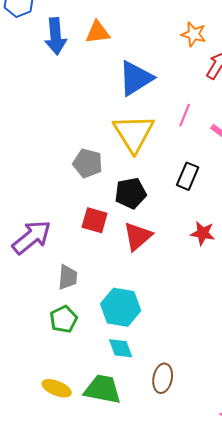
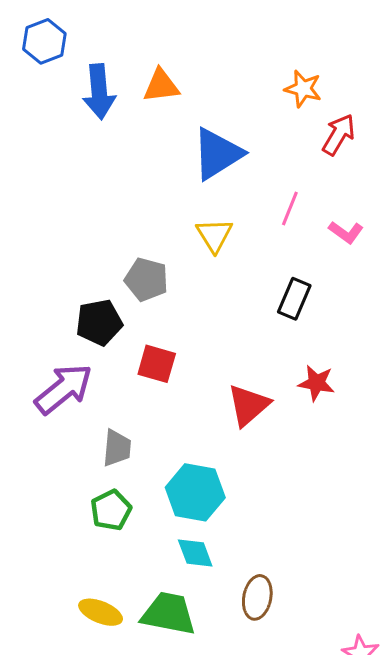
yellow triangle: (134, 133) -> (214, 235), size x0.6
black pentagon: (131, 193) -> (99, 322), moved
red triangle: (138, 236) -> (248, 405), moved

